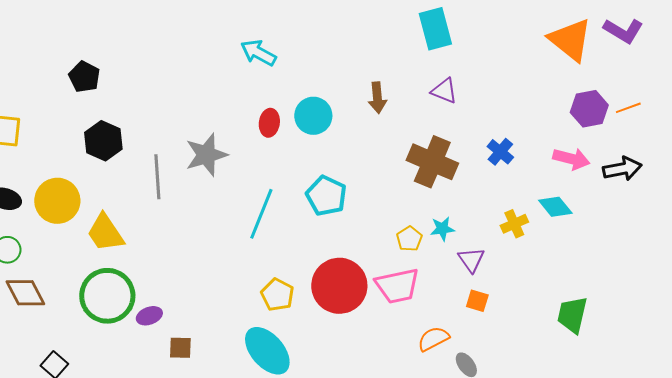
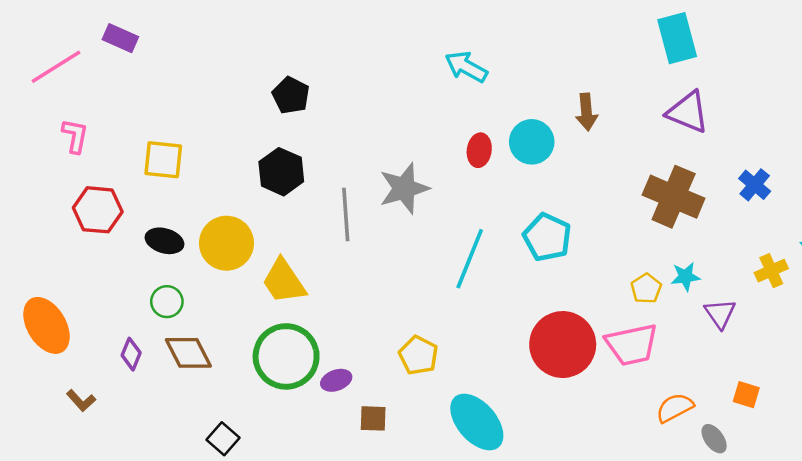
black pentagon: (84, 77) -> (291, 95), moved
purple triangle: (444, 91) -> (688, 112), size x1.4
brown arrow: (377, 98) -> (587, 112), moved
yellow pentagon: (277, 295) -> (418, 355), moved
orange square: (477, 301) -> (746, 395), moved

